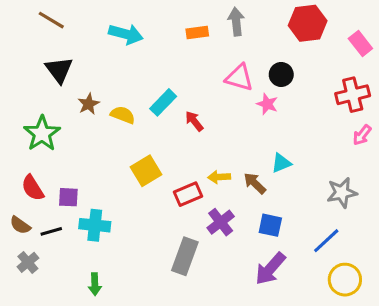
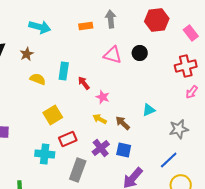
cyan rectangle: (163, 102) -> (64, 71), turned -36
brown star: (89, 104) -> (27, 54), moved
pink star: (267, 104) -> (103, 97), moved
cyan triangle: (281, 163) -> (149, 110), moved
yellow arrow: (219, 177) -> (100, 119), turned 32
red rectangle: (188, 194) -> (68, 139), moved
cyan cross: (95, 225) -> (45, 154), moved
blue square: (270, 225) -> (124, 150), moved

